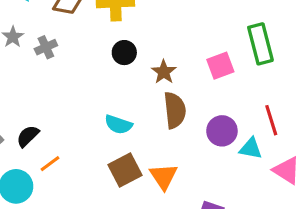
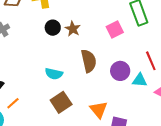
brown star: (164, 72) -> (73, 29), moved
orange triangle: (164, 176) -> (99, 110), moved

